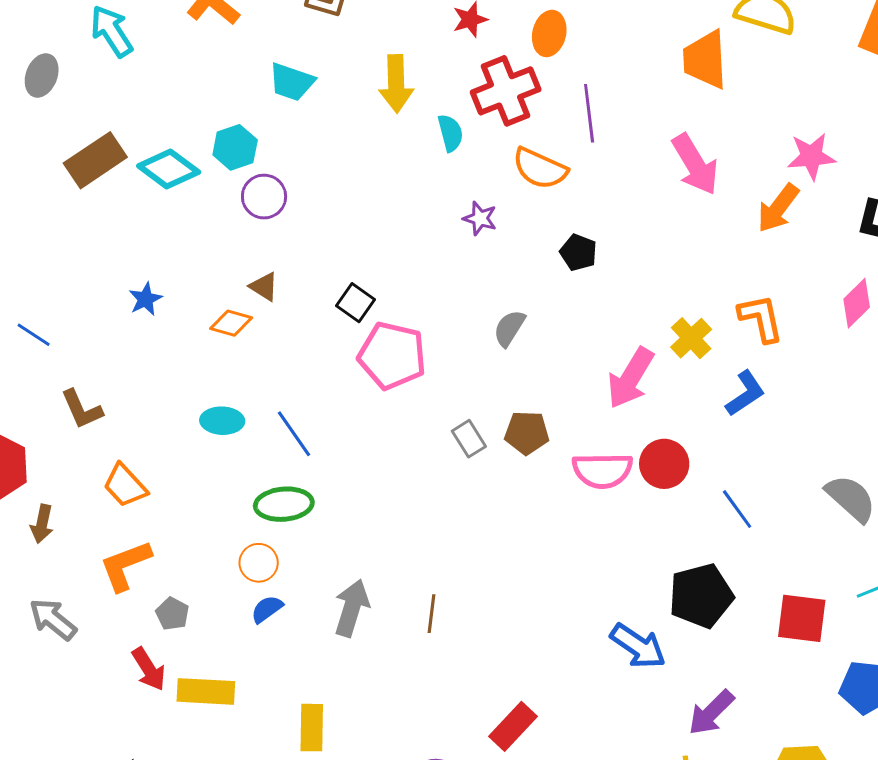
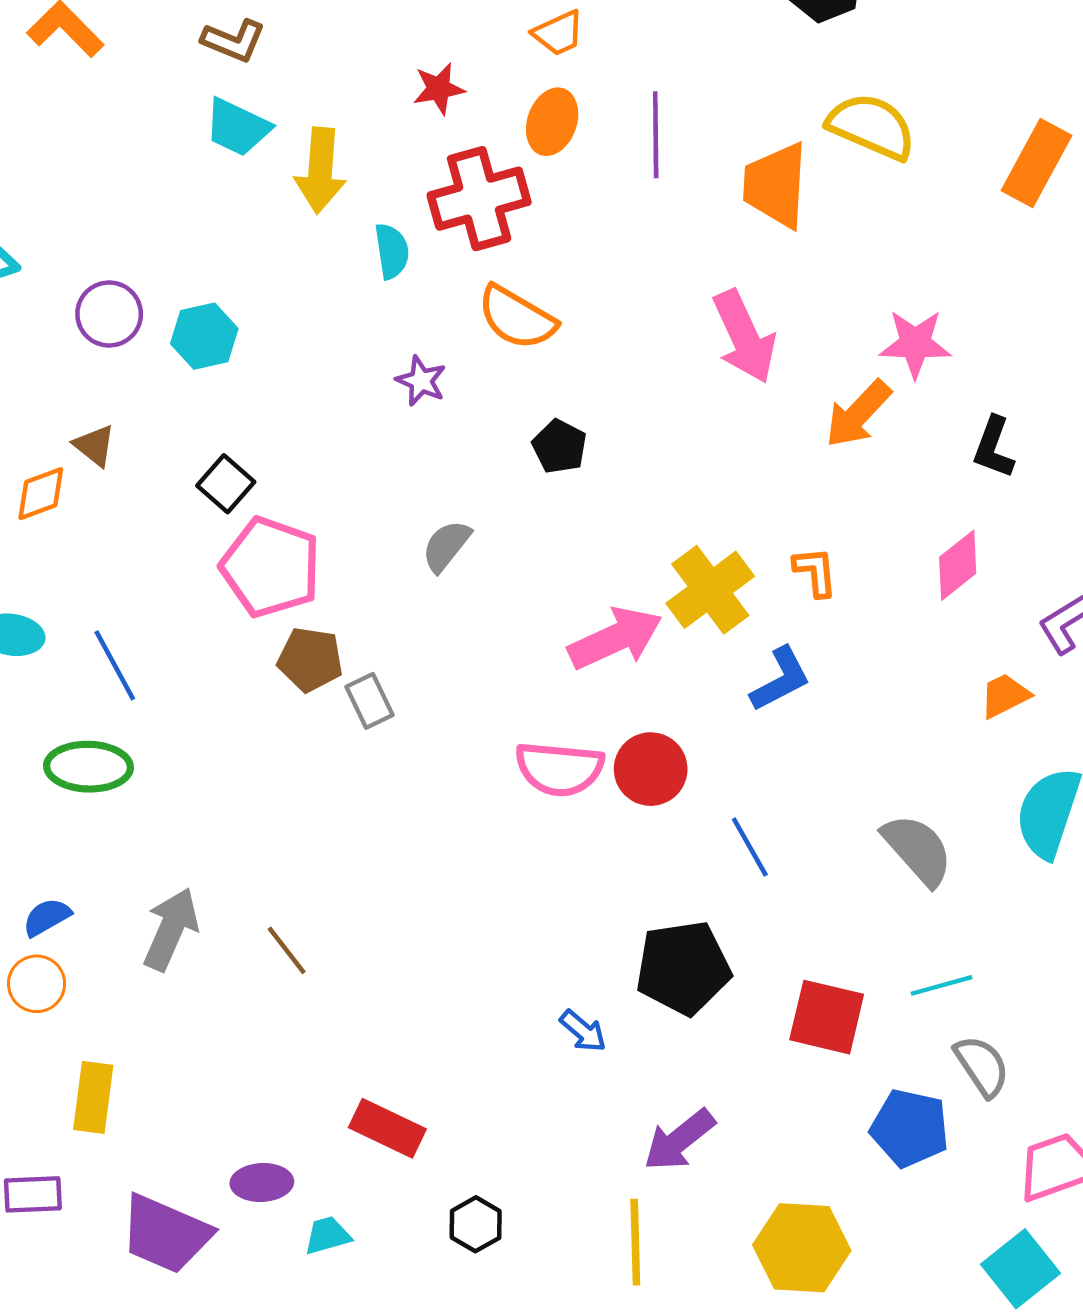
cyan trapezoid: (292, 82) -> (237, 127), moved
purple line: (589, 113) -> (656, 135), moved
cyan hexagon: (235, 147) -> (204, 336), moved
orange L-shape: (761, 318) -> (815, 572), size x0.7
orange diamond: (231, 323) -> (41, 494), turned -42
yellow cross: (691, 338) -> (710, 590), size x1.4
pink arrow: (630, 378) -> (615, 638), turned -152
brown pentagon: (527, 433) -> (310, 659), moved
orange circle: (259, 563) -> (37, 984), moved
brown line: (432, 614) -> (287, 950), turned -51
blue arrow: (638, 646) -> (583, 1031), size x0.6
red rectangle: (513, 726) -> (387, 1128), turned 66

